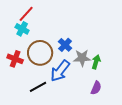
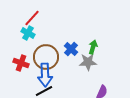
green arrow: (96, 62) -> (93, 47), moved
blue arrow: (60, 71) -> (45, 75), moved, turned -40

